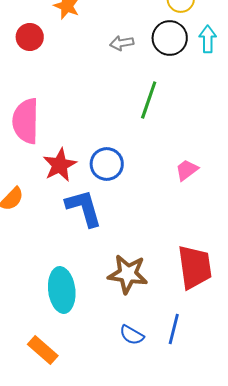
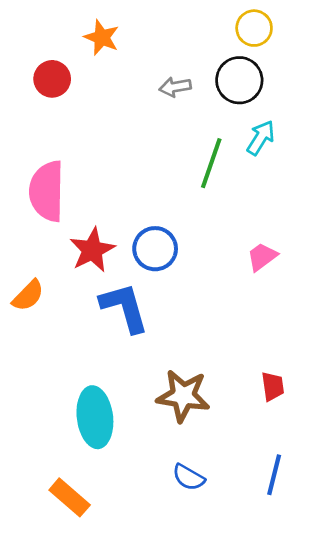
cyan arrow: (208, 39) -> (261, 138), moved, turned 32
red trapezoid: (195, 267) -> (273, 386), size x0.5
blue line: (174, 329) -> (274, 475), moved

